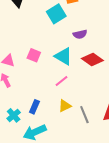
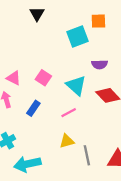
blue rectangle: (34, 107) -> (33, 108), moved

